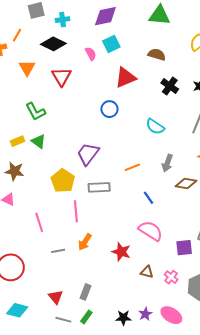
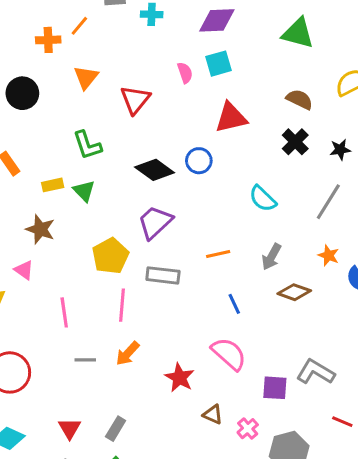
black diamond: (53, 44) -> (155, 170), moved
brown semicircle: (157, 54) -> (300, 99), moved

